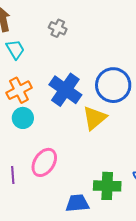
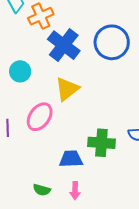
orange cross: (19, 90) -> (41, 16), moved
yellow triangle: (95, 118) -> (67, 89), moved

